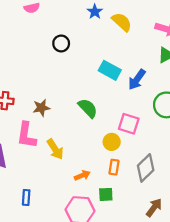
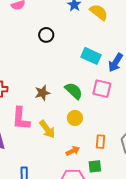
brown star: (41, 108) -> (42, 93), moved
pink square: (129, 124) -> (102, 89), moved
yellow circle: (112, 142) -> (75, 118), moved

